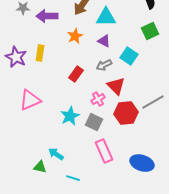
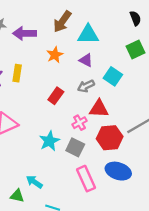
red triangle: (116, 86) -> (99, 109), turned -42
blue ellipse: (142, 163) -> (118, 171), moved

